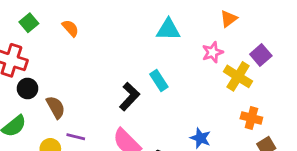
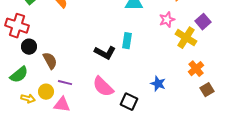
cyan rectangle: (159, 80) -> (127, 41), turned 42
black L-shape: (129, 97) -> (105, 53), turned 75
orange cross: (251, 118) -> (196, 69), turned 35

